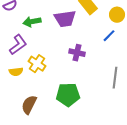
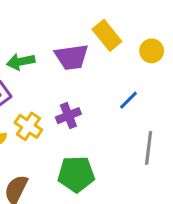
blue line: (109, 36) -> (129, 100), moved
purple cross: (77, 53) -> (68, 116), moved, turned -35

